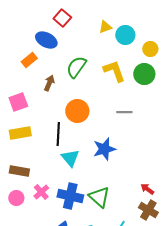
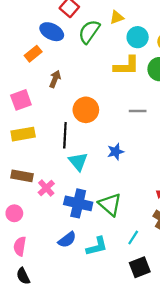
cyan circle: (125, 35) -> (138, 37), moved
green semicircle: (76, 67) -> (89, 32), moved
yellow L-shape: (114, 71) -> (127, 66), turned 110
blue star: (104, 149) -> (116, 152), size x0.7
pink cross: (41, 192) -> (46, 188), moved
pink circle: (16, 198) -> (14, 213), moved

